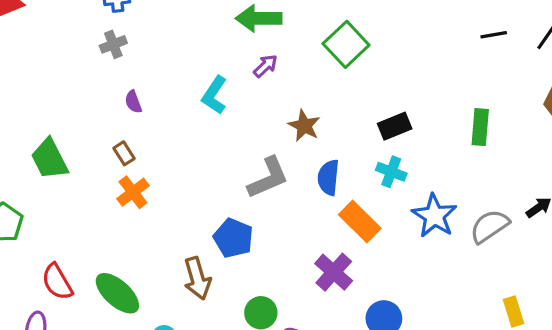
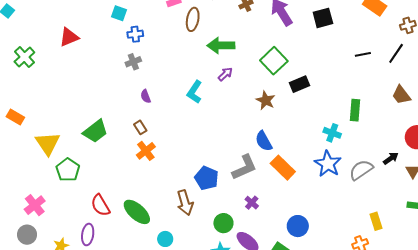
brown star: (304, 126) -> (266, 100), moved
black rectangle: (395, 126) -> (300, 84), moved
green trapezoid: (49, 159) -> (95, 131), turned -100
cyan cross: (391, 172) -> (332, 133), moved
blue semicircle: (328, 177) -> (264, 141), turned -35
gray L-shape: (268, 178) -> (244, 167), moved
purple cross: (334, 272) -> (252, 203), moved, size x0.6

